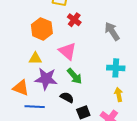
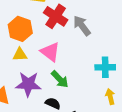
red cross: (74, 20) -> (56, 16), size x1.5
gray arrow: (112, 31) -> (82, 26), moved
yellow triangle: (35, 58) -> (20, 55), moved

